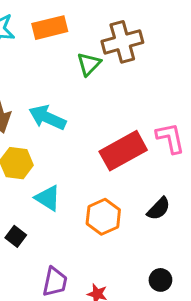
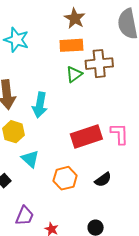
orange rectangle: (50, 28) -> (71, 45), moved
cyan arrow: (47, 117) -> (40, 105), turned -115

